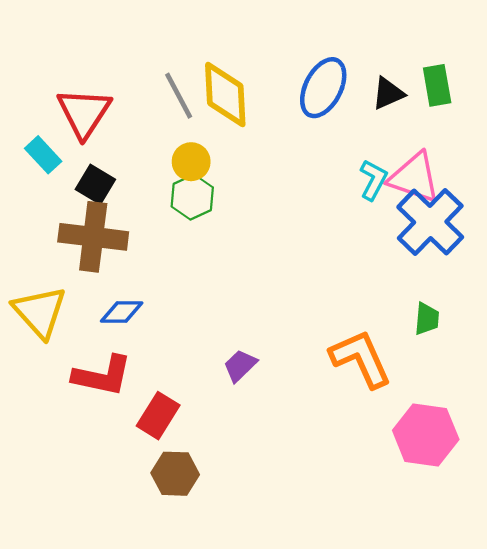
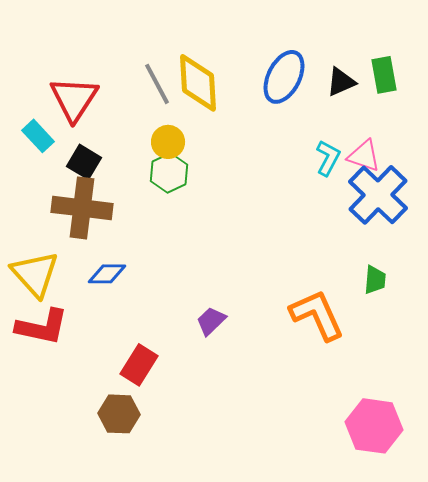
pink triangle: (414, 178) -> (364, 156), size x0.7
red L-shape: (102, 376) -> (42, 327), moved
pink hexagon: (426, 435) -> (374, 426), moved
brown hexagon: (175, 474) -> (119, 414), moved

